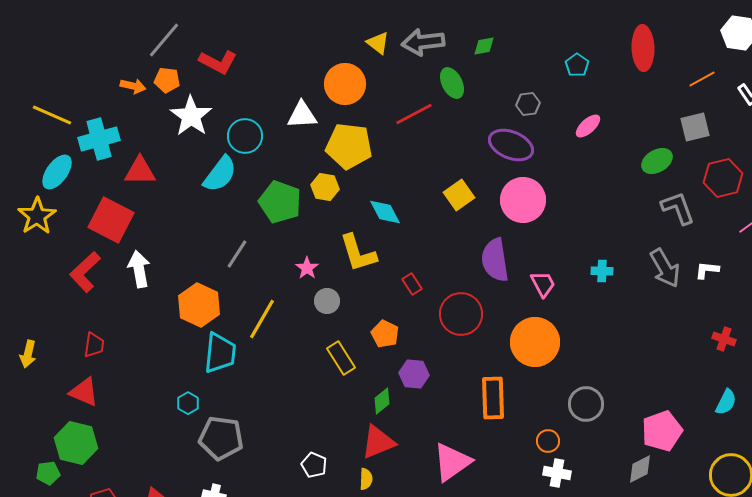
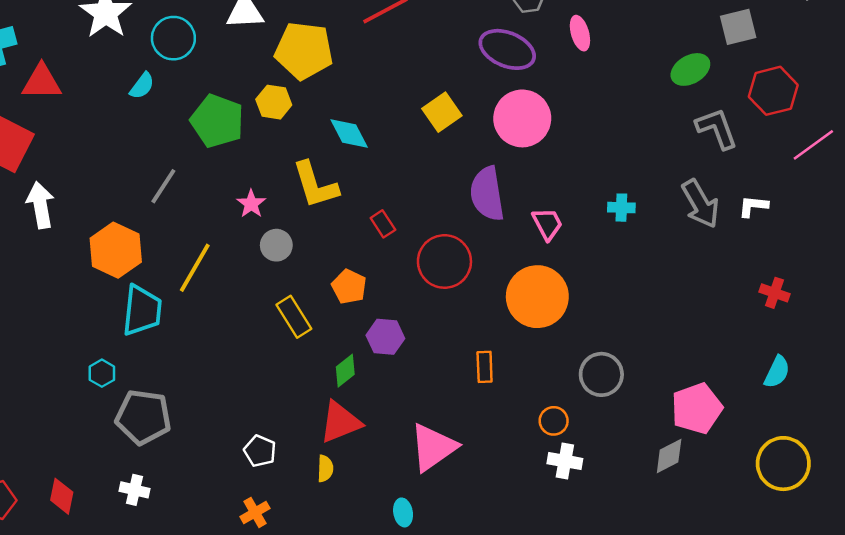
pink ellipse: (588, 126) -> (580, 33), moved, turned -64
cyan semicircle: (220, 174) -> (142, 86), size x0.6
orange rectangle: (493, 398) -> (485, 367), size x0.6

